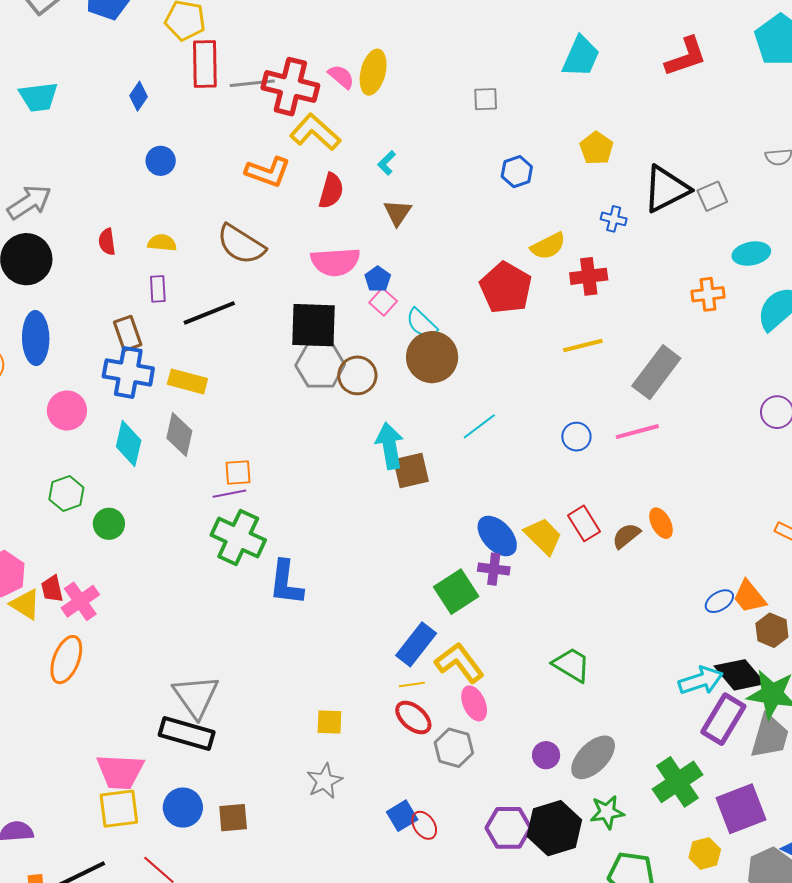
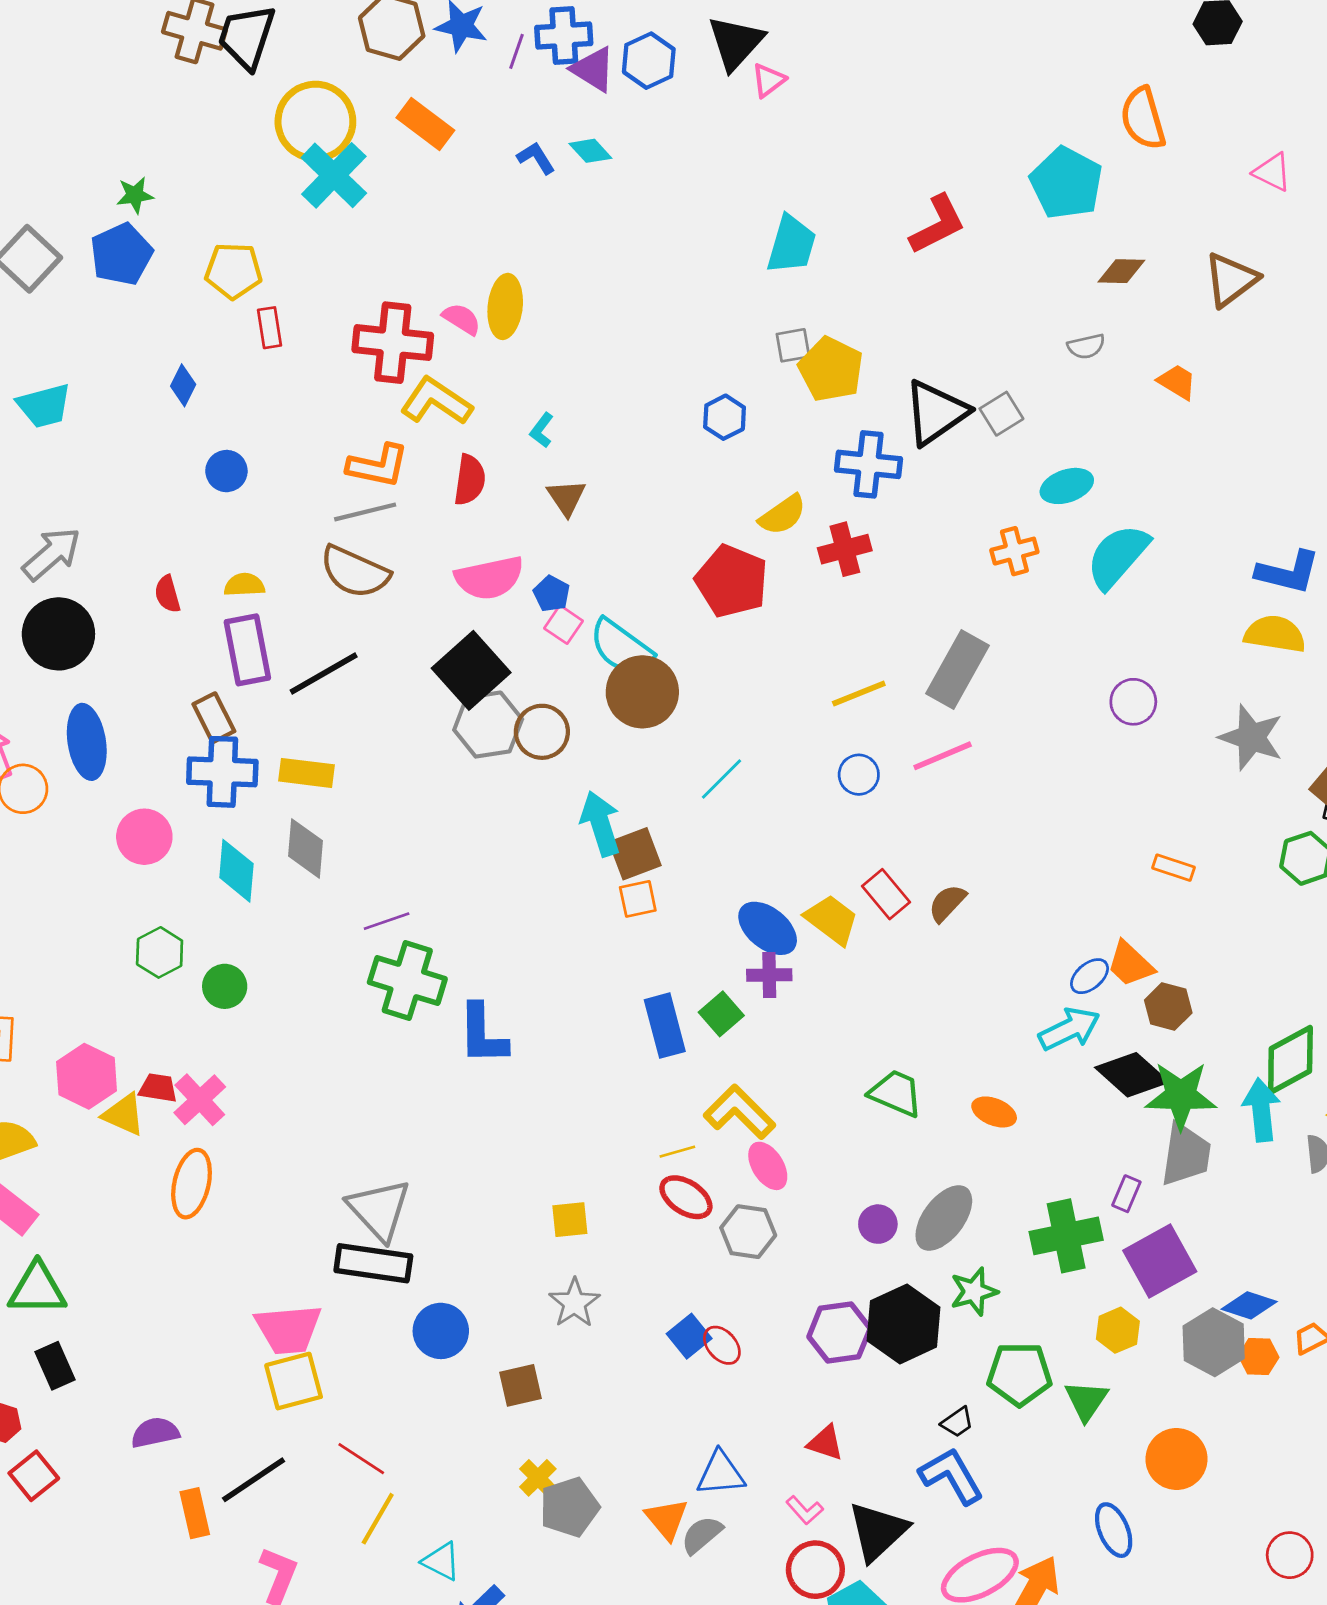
red rectangle: (205, 64) -> (269, 328), size x0.6
gray line: (252, 83) -> (365, 512), moved
gray square: (486, 99) -> (793, 345), moved
yellow pentagon: (596, 148) -> (831, 369), size x1.4
blue cross: (614, 219) -> (869, 464), size x1.8
purple rectangle: (158, 289) -> (247, 650), size x1.8
cyan semicircle: (421, 323) -> (621, 647), size x1.4
black square: (313, 325) -> (471, 670), turned -36
yellow line: (583, 345) -> (859, 694), moved
orange square: (238, 473) -> (638, 899), moved
orange ellipse: (661, 523) -> (994, 1112), moved, turned -32
red trapezoid: (52, 589) -> (158, 1088), turned 120
green square: (456, 592) -> (721, 1014), size x0.7
blue rectangle: (416, 644) -> (665, 1026), moved, turned -45
cyan arrow: (701, 680) -> (1069, 1029), moved
purple rectangle: (723, 719) -> (1126, 1194), moved, size x0.5
green cross: (678, 782) -> (1066, 1236), turned 30
blue circle: (183, 808) -> (441, 1331), moved
brown square: (233, 818) -> (520, 1385), moved

